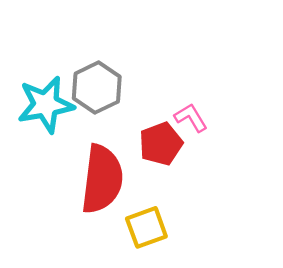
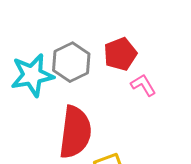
red pentagon: (161, 144) -> (120, 54), moved

